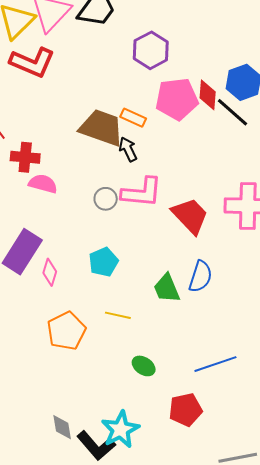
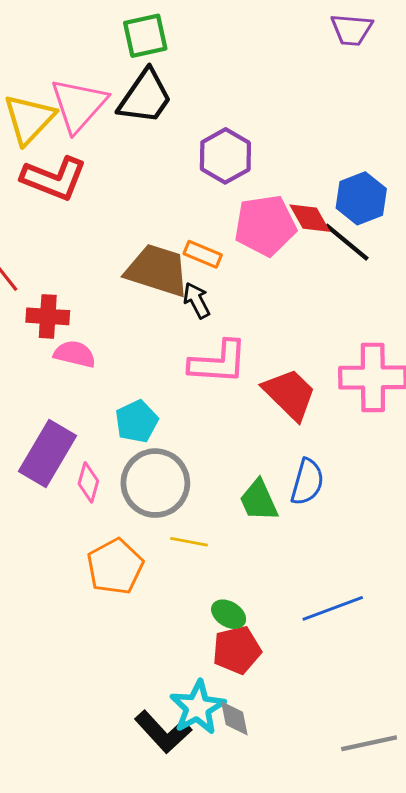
red diamond: (208, 95) -> (310, 218), turned -32
gray circle: (106, 199) -> (155, 483), moved, size x2.0
cyan pentagon: (104, 262) -> (137, 421), moved
red pentagon: (185, 410) -> (237, 650), moved
gray diamond: (62, 427) -> (234, 718), moved

